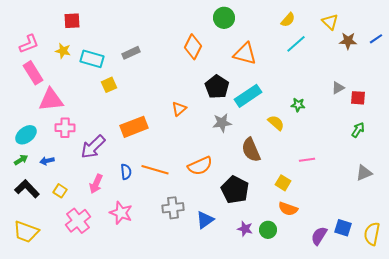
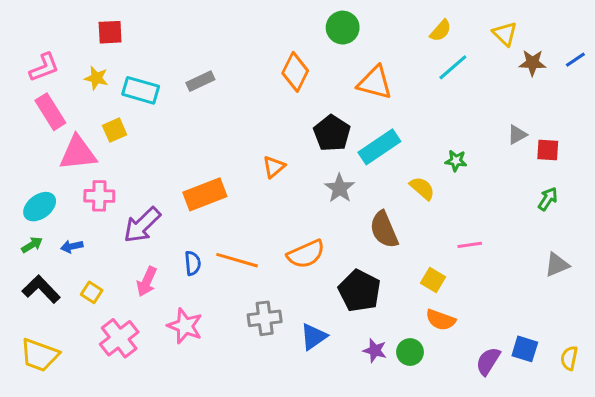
yellow square: (109, 85) -> (115, 130), moved
gray star: (222, 123) -> (340, 188), turned -30
yellow semicircle: (372, 234) -> (569, 358), size x0.7

